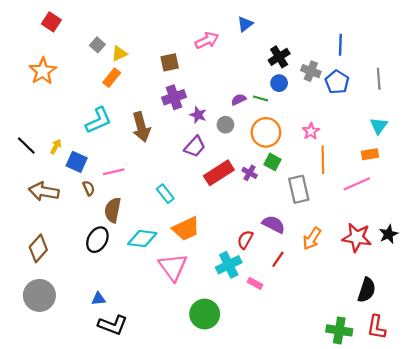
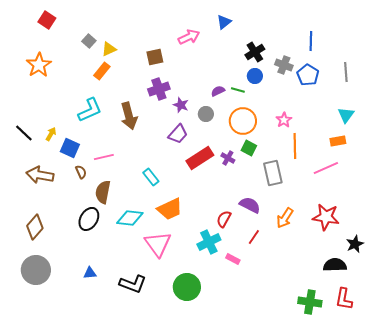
black star: (389, 234) -> (355, 244), moved
black semicircle: (367, 290) -> (335, 265), turned -110
black L-shape: (113, 325) -> (133, 284), moved

